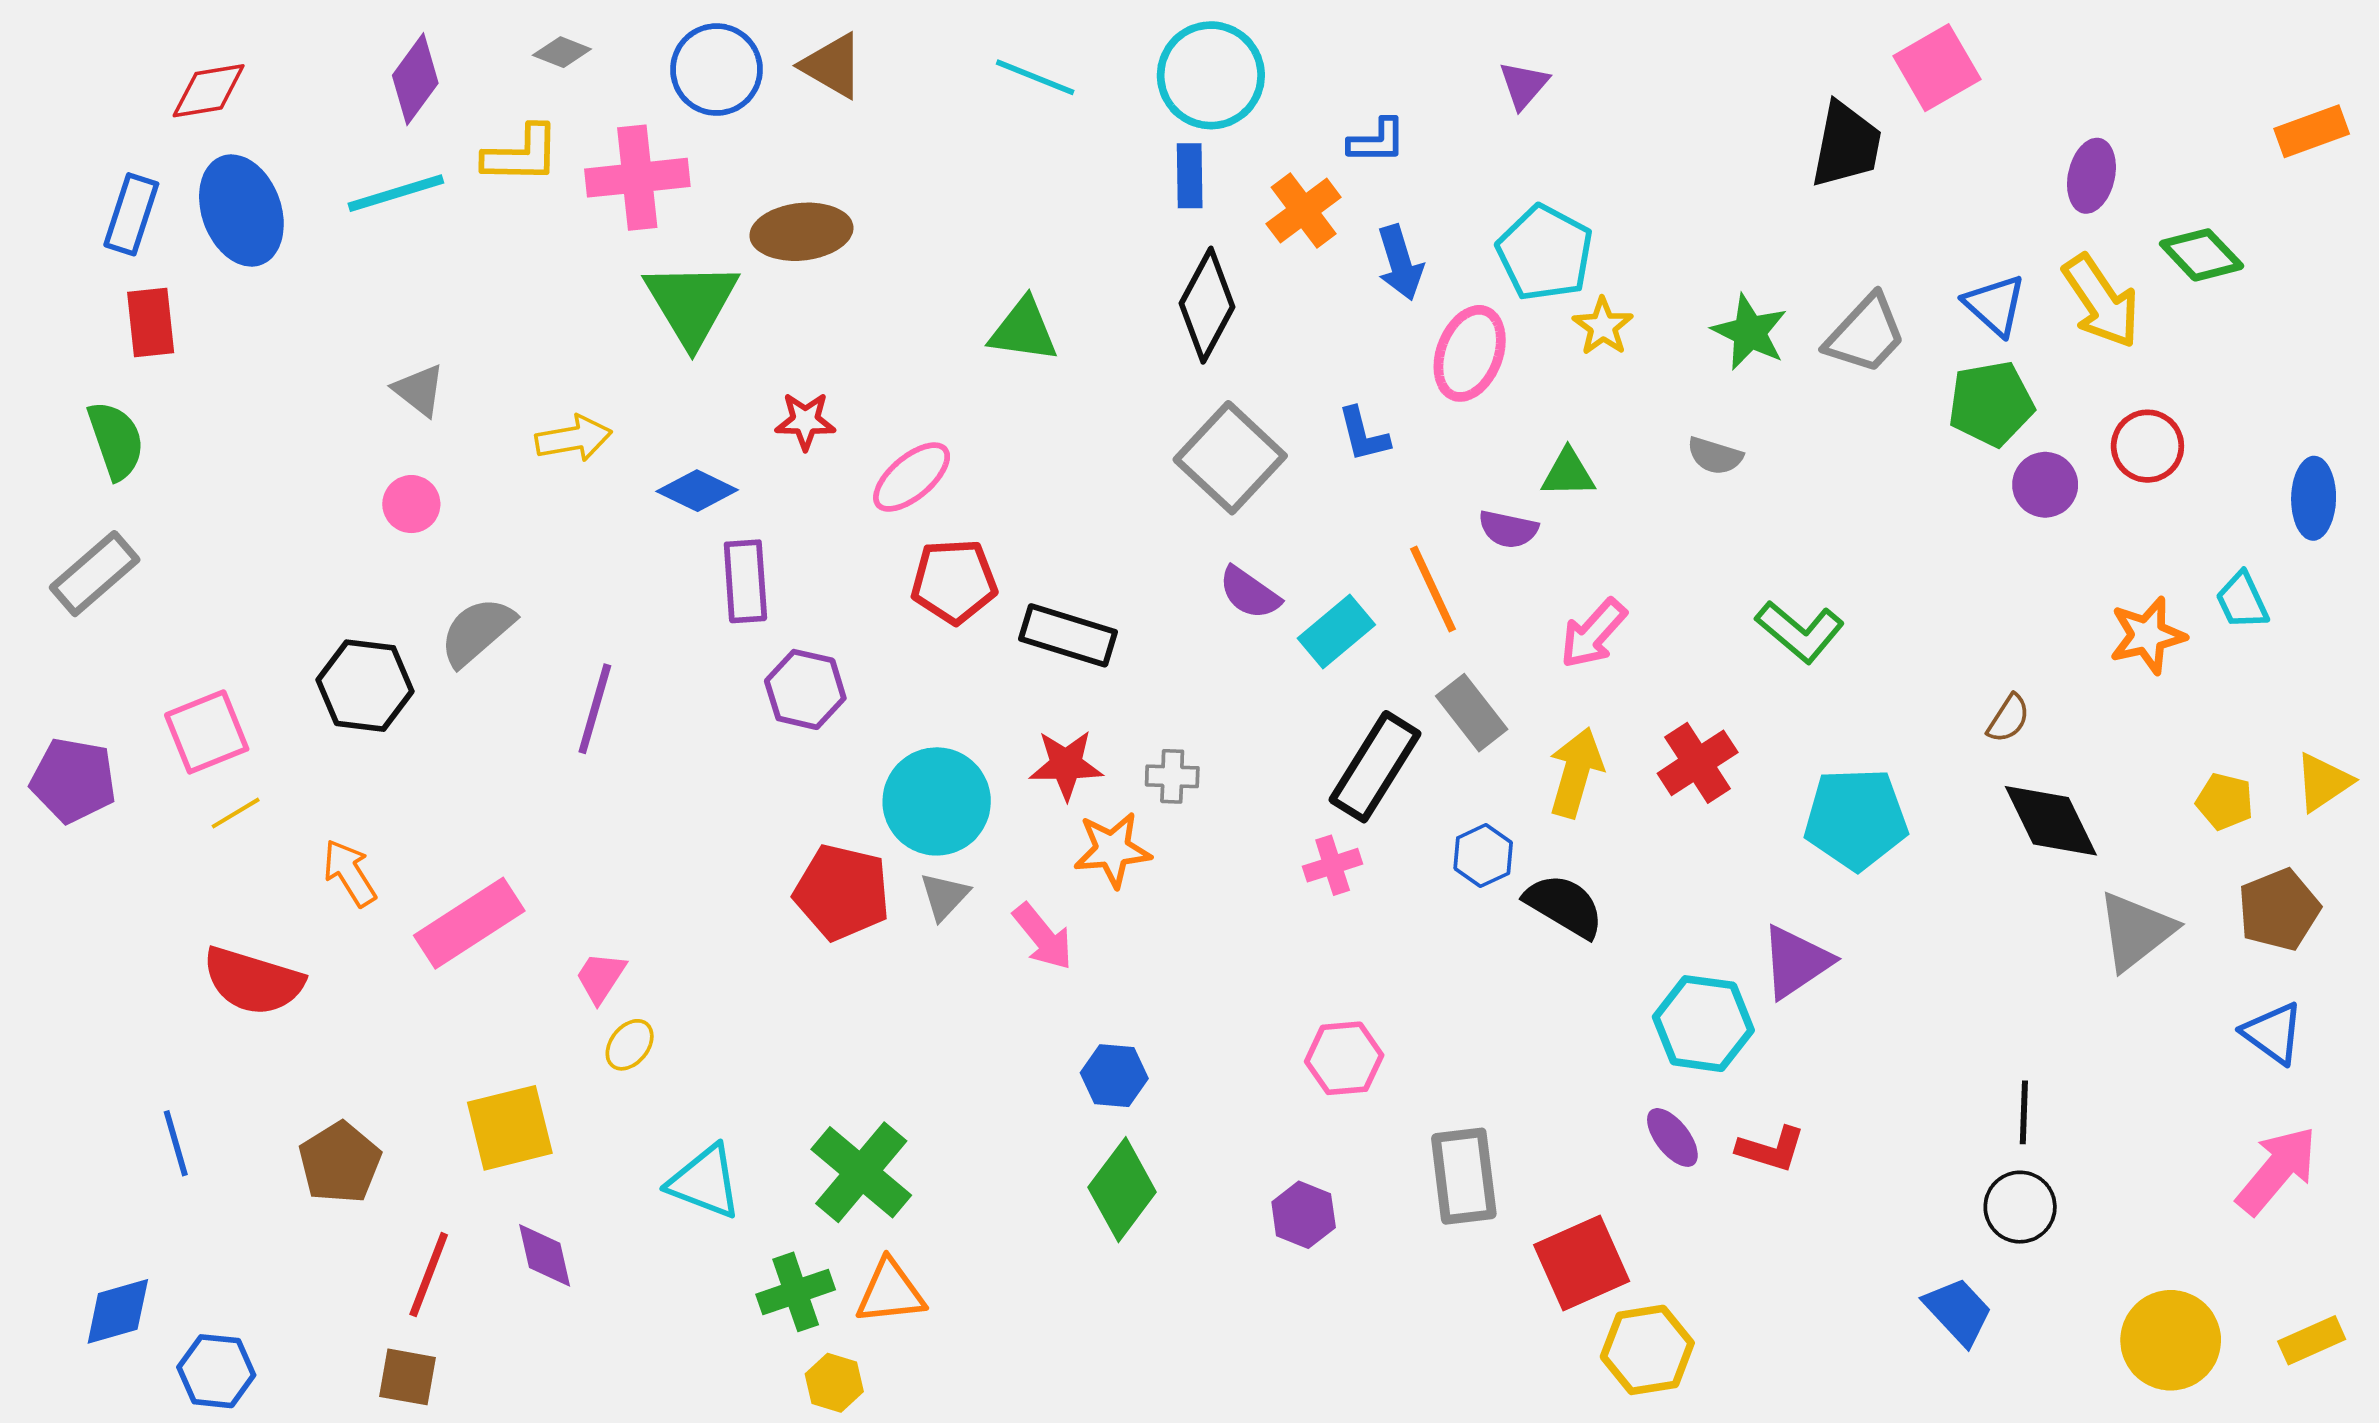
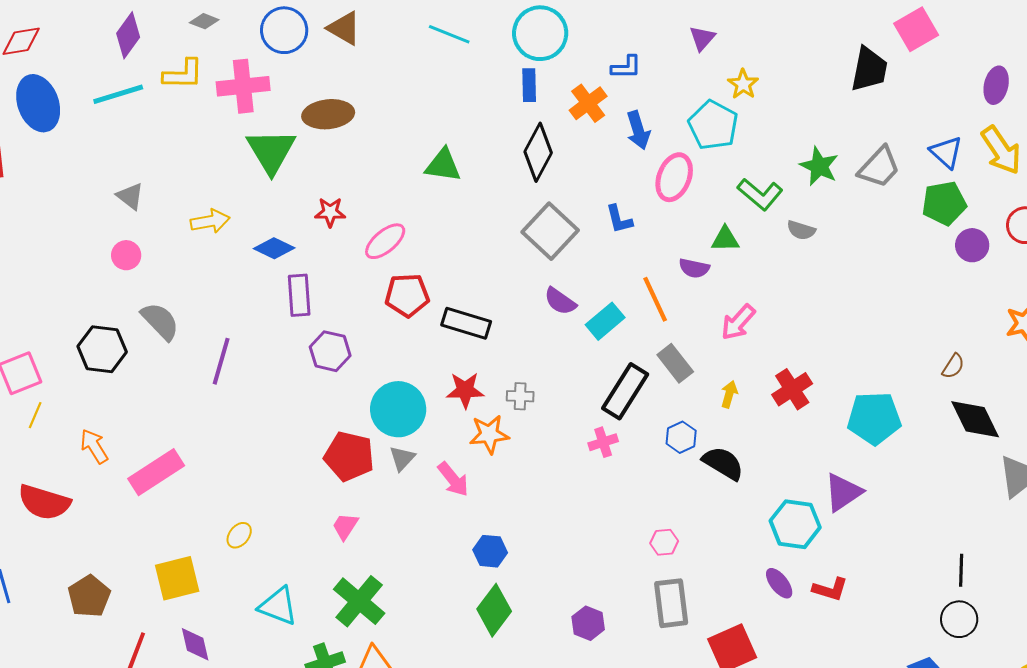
yellow star: (1603, 326) -> (743, 84), moved
gray semicircle: (477, 632) -> (160, 321), turned 87
green L-shape: (1800, 632) -> (760, 194), moved
yellow arrow: (1576, 772) -> (729, 394), size x0.6
yellow line: (236, 813) -> (35, 415), turned -36
pink trapezoid: (601, 977) -> (345, 526), moved
pink hexagon: (1344, 1058) -> (664, 542), moved, size x0.7

